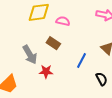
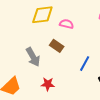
red star: (46, 72) -> (48, 84), moved

